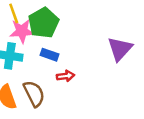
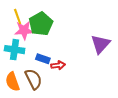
blue rectangle: (50, 55) -> (43, 59), moved

